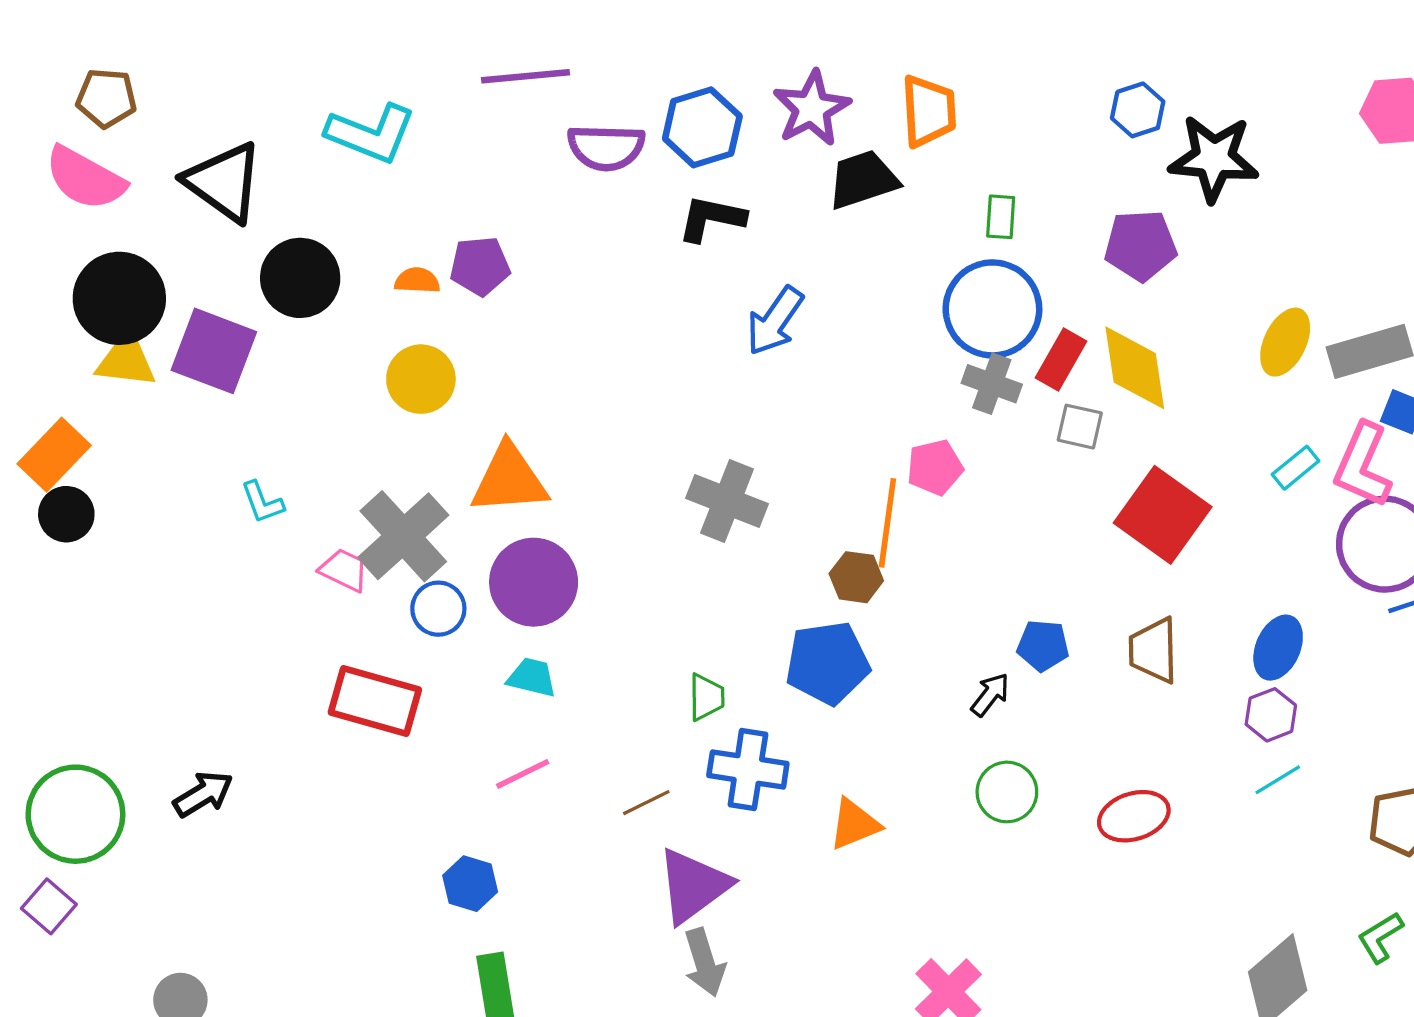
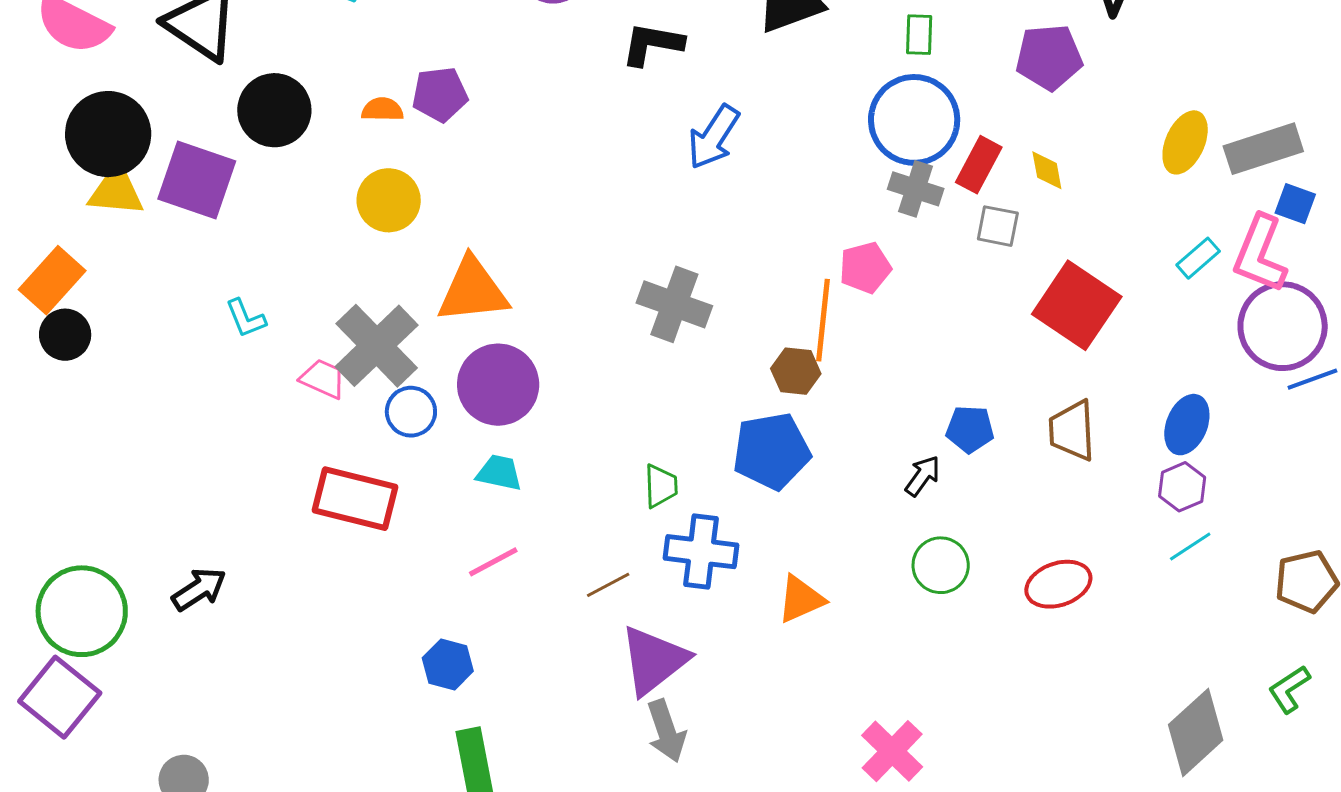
yellow diamond: (1135, 368) -> (1047, 170), size x0.5
purple square: (49, 906) -> (60, 697), size x1.6

